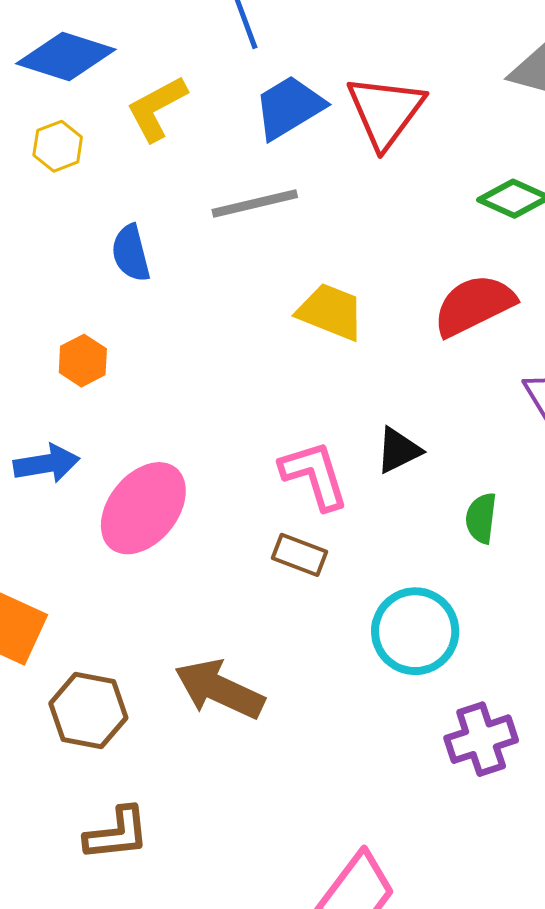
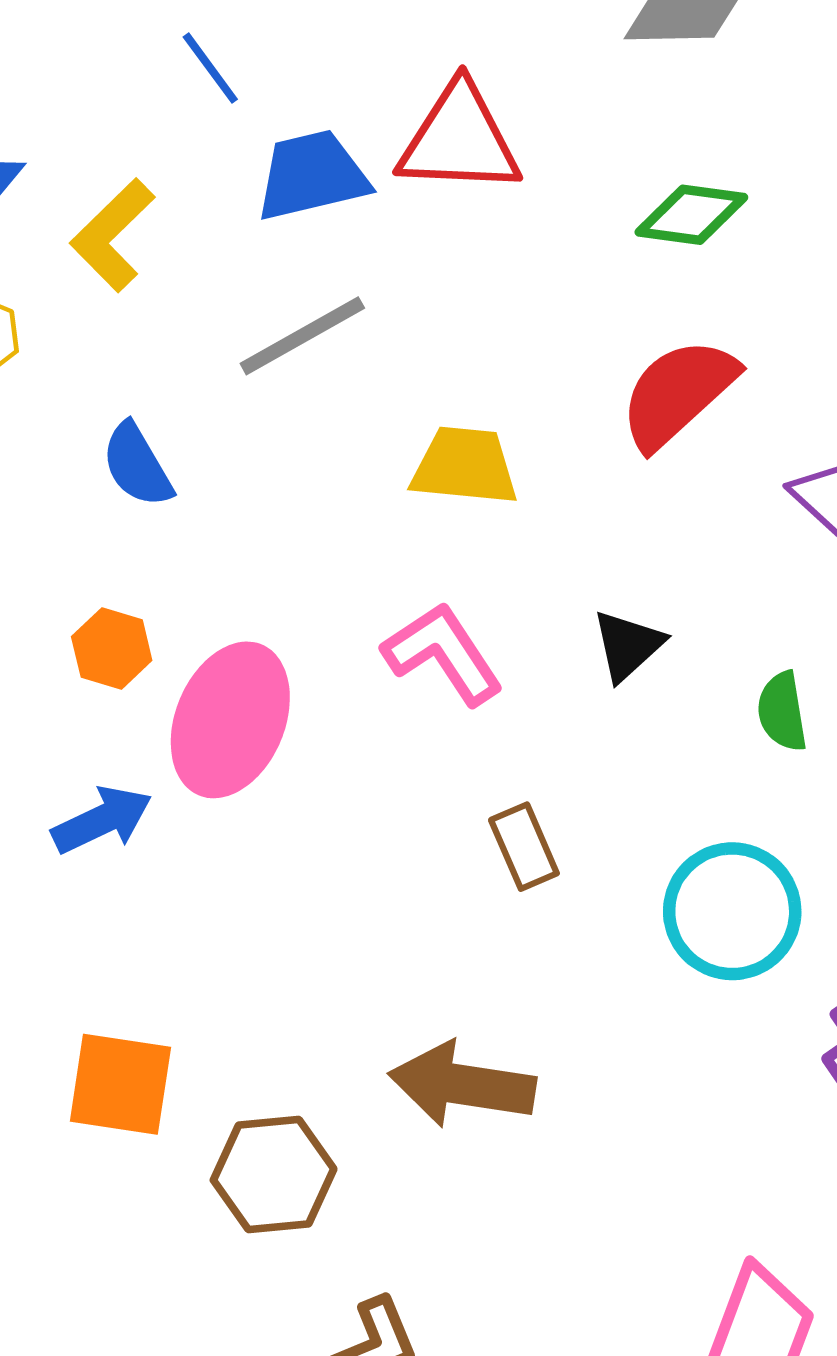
blue trapezoid: (289, 107) -> (312, 175), turned 34
red triangle: (385, 111) -> (459, 139), turned -48
pink L-shape: (314, 475) -> (443, 654), moved
pink ellipse: (143, 508) -> (230, 720), moved
brown rectangle: (299, 555) -> (524, 847), turned 62

